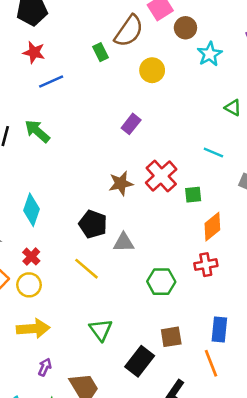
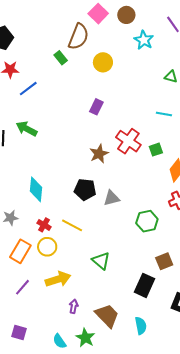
brown circle: (185, 28) -> (126, 15), moved
yellow line: (87, 269) -> (72, 225), moved
green triangle: (101, 330) -> (101, 261), moved

